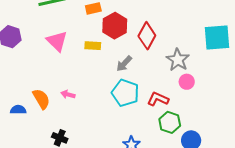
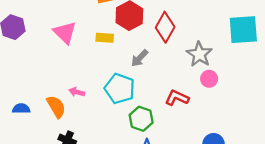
cyan pentagon: (125, 93) -> (120, 89), moved
orange semicircle: (41, 99) -> (56, 107), moved
green hexagon: (170, 122) -> (141, 119), moved

